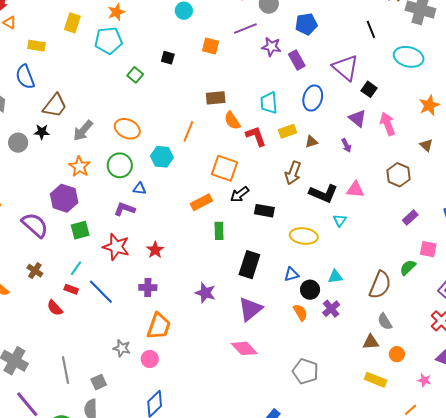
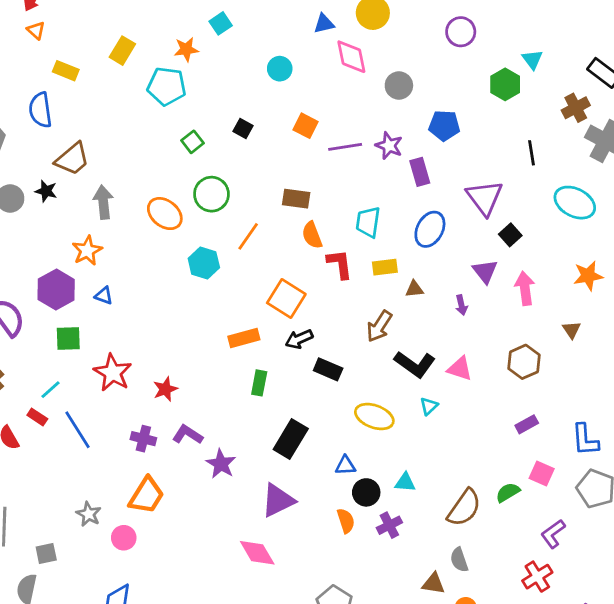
purple line: (245, 29) -> (345, 147), moved
gray arrow: (83, 131) -> (103, 202), turned 120
green circle: (120, 165) -> (211, 194), moved
blue triangle: (140, 189) -> (104, 296), moved
purple L-shape: (125, 209) -> (188, 435), moved

